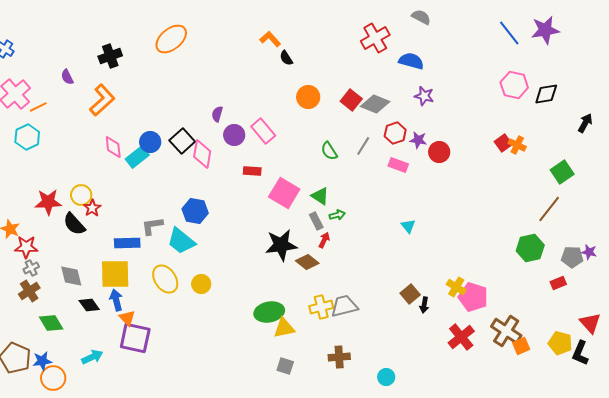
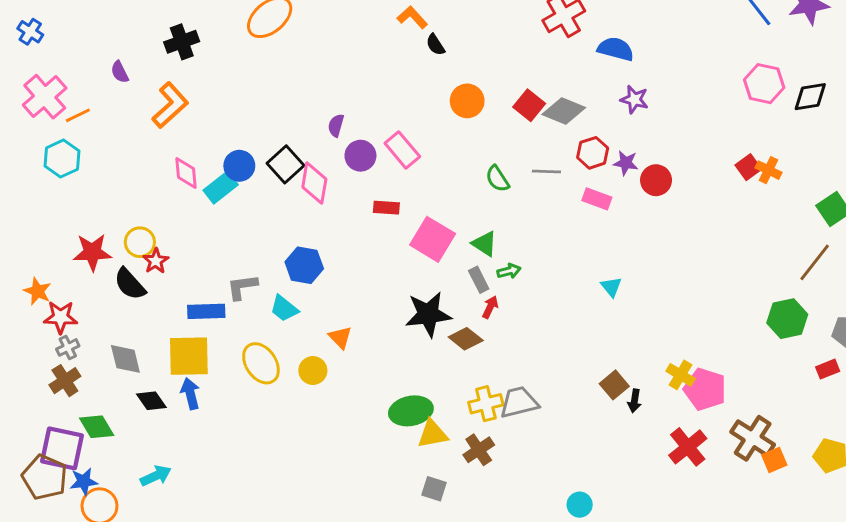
gray line: (363, 146) -> (546, 172), turned 60
cyan trapezoid: (181, 241) -> (284, 309), size x0.7
orange triangle: (127, 318) -> (340, 337), moved
purple square: (135, 338) -> (62, 448), moved
brown cross: (339, 357) -> (479, 450), moved, turned -30

